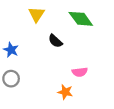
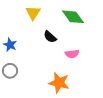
pink semicircle: (80, 72) -> (72, 54), moved
orange star: (65, 92) -> (59, 83), size x1.5

